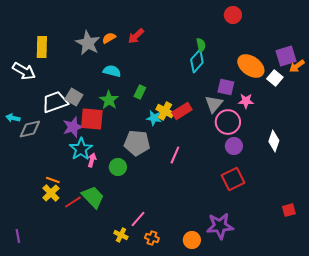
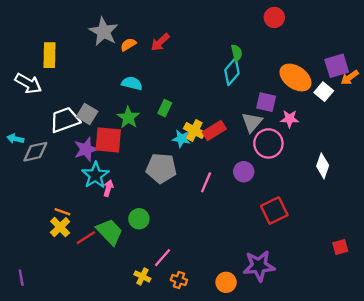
gray star: (88, 43) -> (104, 32), moved
purple circle: (234, 146) -> (244, 172), moved
green circle: (118, 167) -> (139, 219), moved

